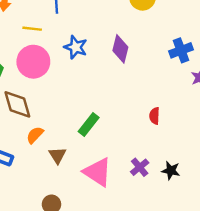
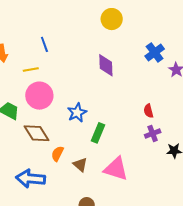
blue star: (76, 47) -> (77, 113), moved, turned -30
purple cross: (140, 167) -> (153, 134), moved, turned 35

